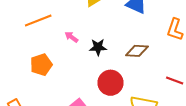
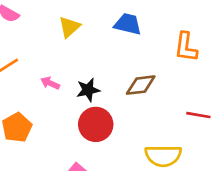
red circle: (110, 83) -> (96, 124), moved

